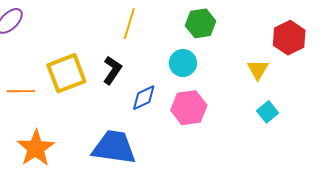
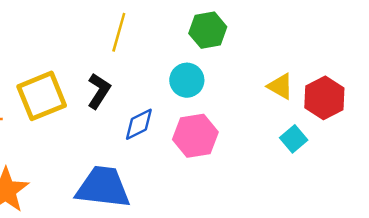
red hexagon: (289, 38) -> (324, 98), moved
yellow triangle: (258, 70) -> (280, 86), turned -30

